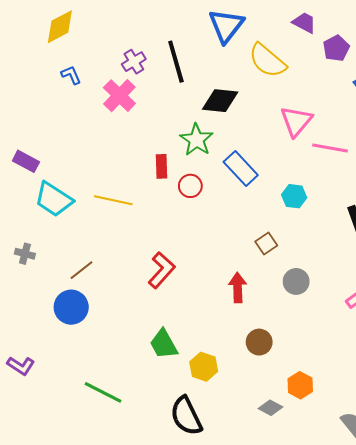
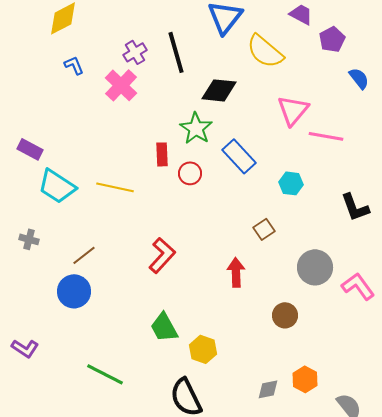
gray circle: (296, 281) -> (315, 267), moved, size x1.4
brown circle: (259, 342) -> (285, 315), moved
orange hexagon: (300, 385) -> (305, 379), moved
gray diamond: (270, 408) -> (268, 389), turned -40

